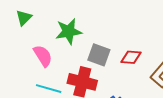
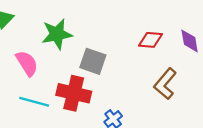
red diamond: (131, 57) -> (151, 40), moved

